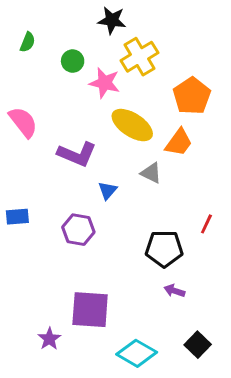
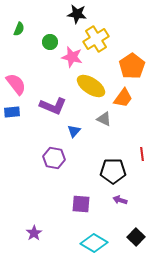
blue rectangle: (17, 217) -> (12, 112), moved
red line: (206, 224) -> (142, 154), turned -32
purple square: (90, 310) -> (81, 204), moved, size x0.7

